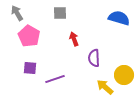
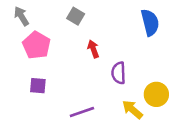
gray square: (60, 13) -> (76, 16), turned 32
blue semicircle: (119, 18) -> (150, 22), turned 60
purple line: (55, 79) -> (82, 112), moved

